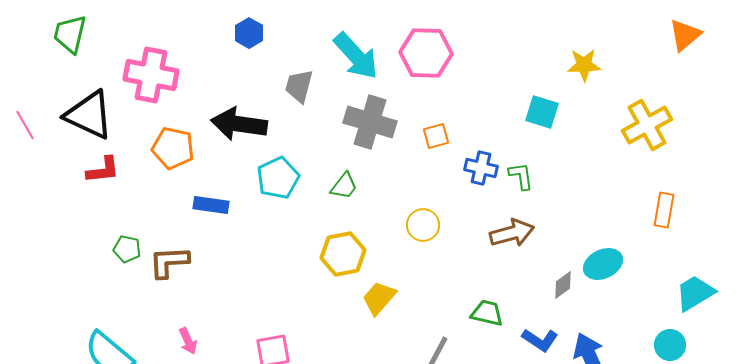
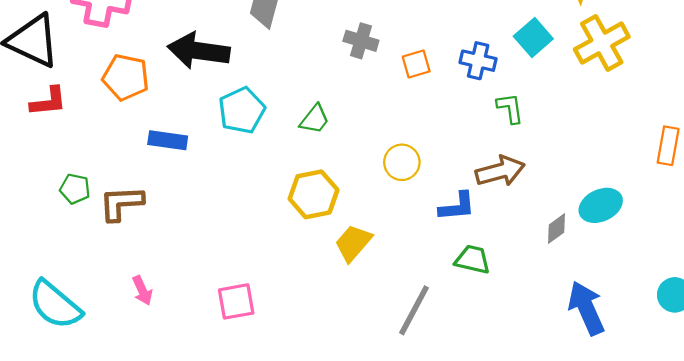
cyan square: (542, 112) -> (533, 37), turned 32
gray cross: (370, 122) -> (361, 41), moved, size x0.6
yellow cross: (647, 125) -> (602, 43), moved
blue cross: (481, 168) -> (478, 61), moved
blue L-shape: (540, 340) -> (457, 206), moved, turned -39

